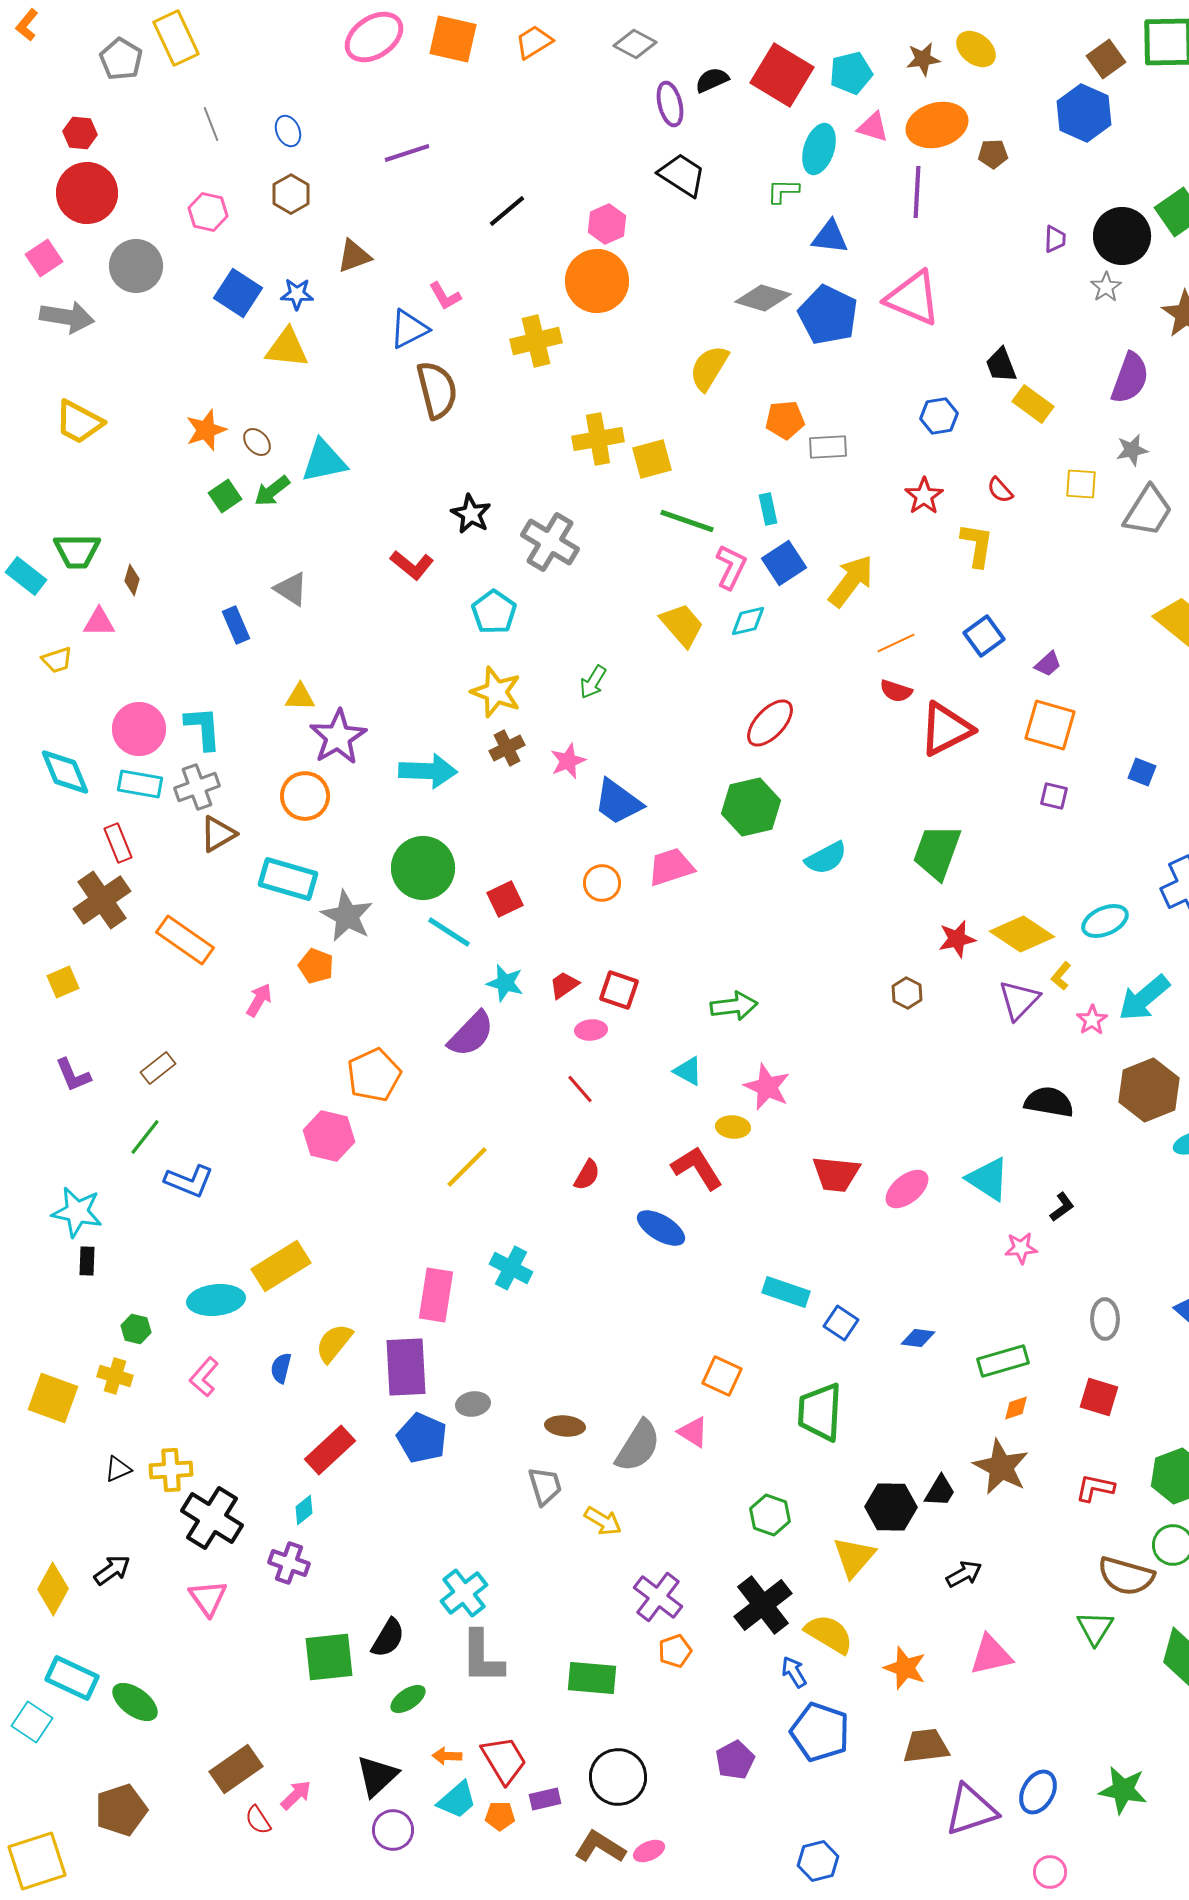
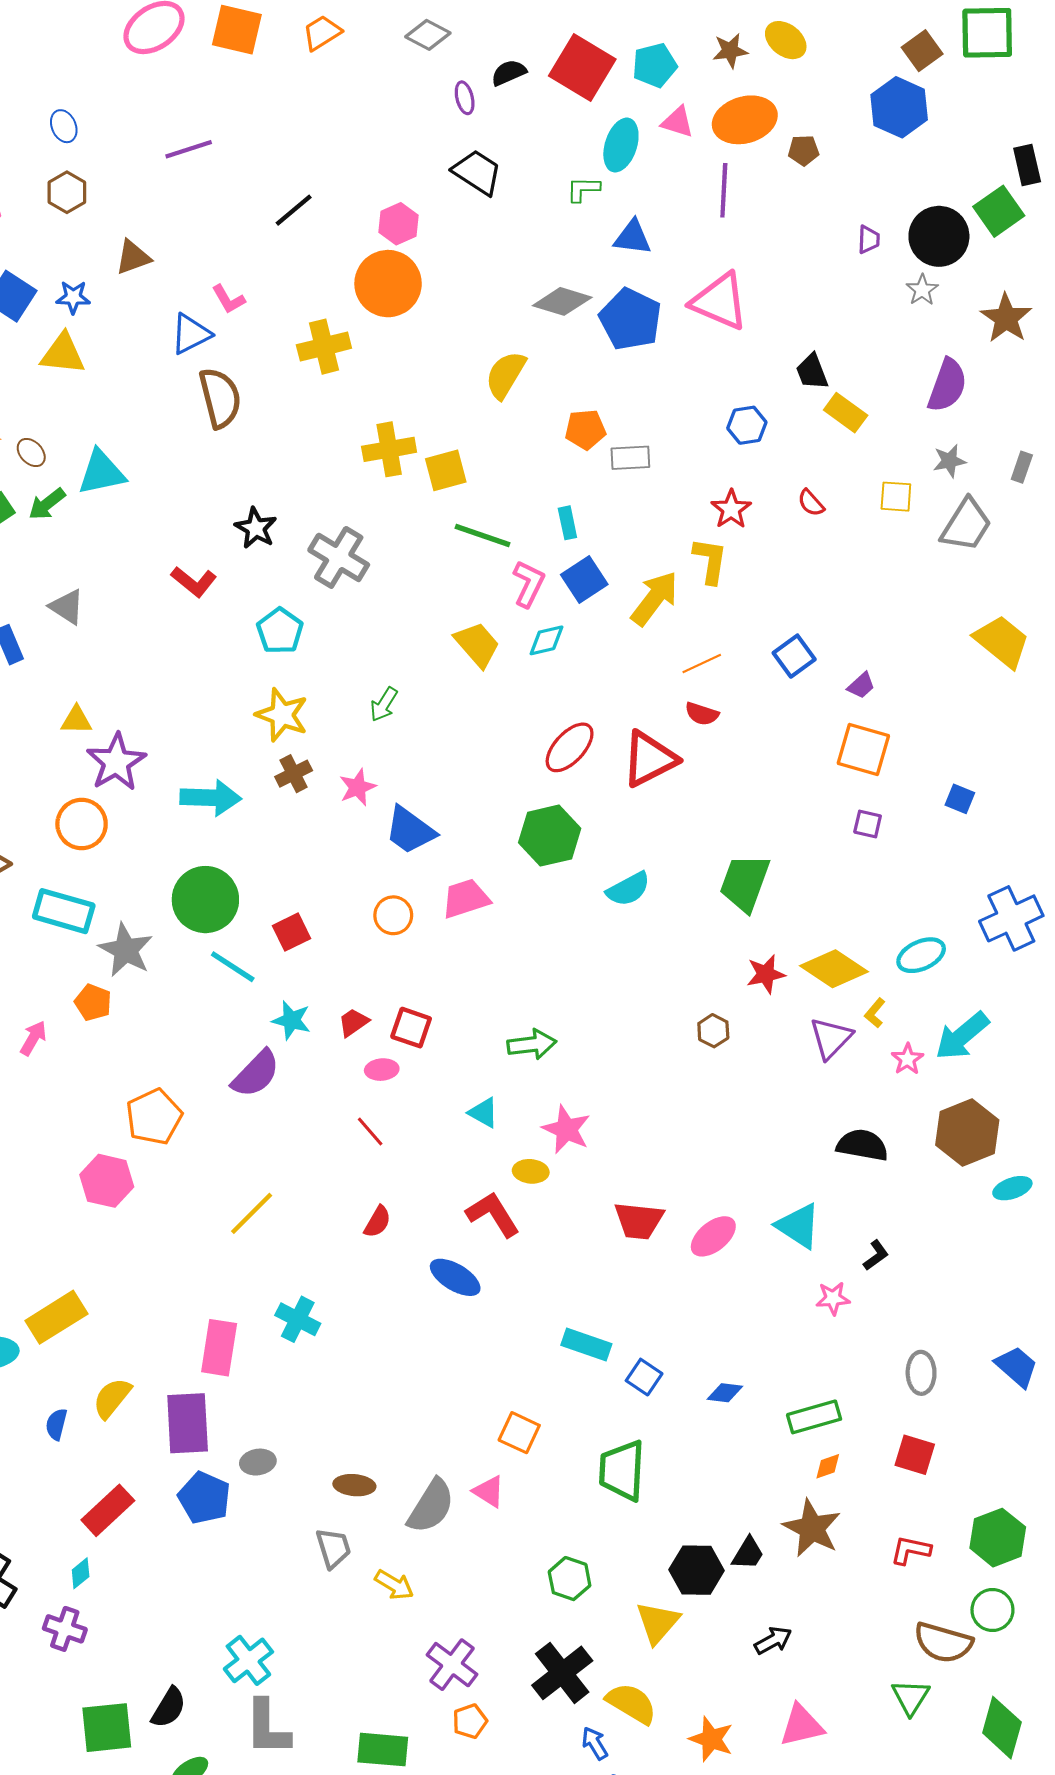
purple ellipse: (670, 104) -> (465, 98), size x0.7
yellow L-shape: (977, 545) -> (710, 561), moved
red triangle: (946, 729) -> (649, 759), moved

